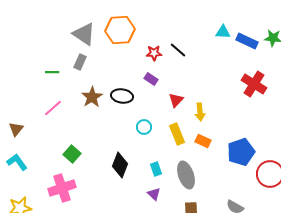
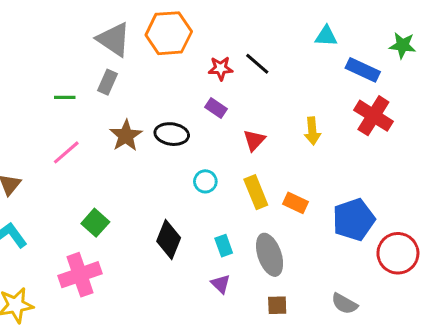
blue rectangle: (247, 41) -> (363, 70), moved
yellow arrow: (200, 112) -> (312, 131), moved

